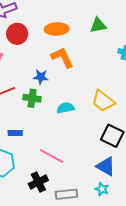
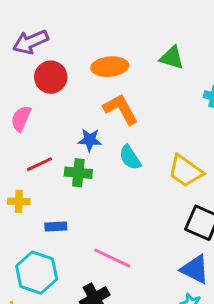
green triangle: (98, 25) -> (172, 58), turned 30
cyan semicircle: (65, 108) -> (130, 158), moved, turned -108

